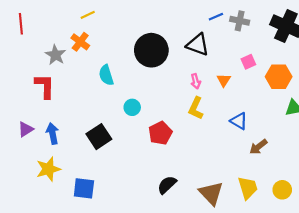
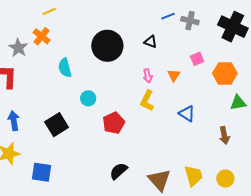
black triangle: (198, 45) -> (150, 42), size x0.6
brown arrow: (258, 147) -> (224, 135), moved, turned -66

